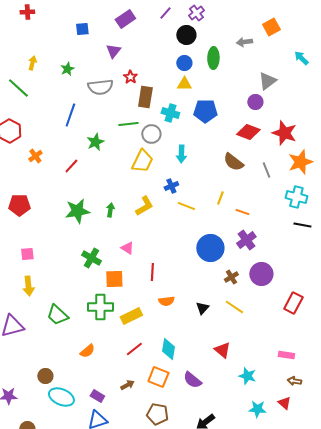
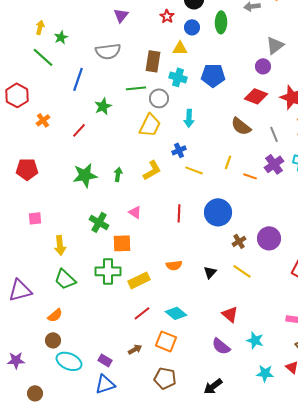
green star: (67, 69) -> (61, 37), moved
red star: (130, 77) -> (167, 16), moved
yellow triangle: (184, 84) -> (180, 48), moved
green line: (18, 88) -> (43, 57), moved
purple cross: (246, 240) -> (274, 164), moved
red line: (152, 272) -> (179, 213), moved
yellow arrow: (28, 286) -> (60, 245), moved
cyan diamond: (168, 349) -> (176, 313), turned -60
orange semicircle: (87, 351) -> (55, 315), moved
purple semicircle: (192, 380) -> (221, 346), moved

